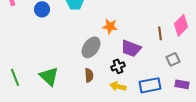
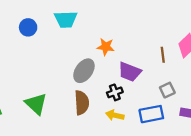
gray square: (173, 59) -> (167, 90), moved
brown semicircle: (89, 75) -> (82, 103), size x1.5

